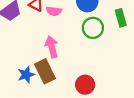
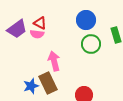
pink semicircle: (54, 11) -> (37, 34), moved

